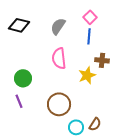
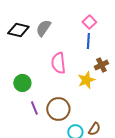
gray semicircle: (58, 26) -> (43, 28), moved
brown cross: (102, 60) -> (101, 65), turned -32
purple line: (19, 101) -> (34, 108), moved

